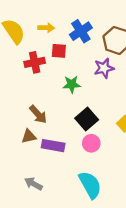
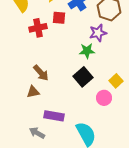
green star: (72, 84) -> (87, 51), moved
pink circle: (91, 143) -> (104, 98), moved
purple rectangle: (53, 146) -> (54, 116), moved

